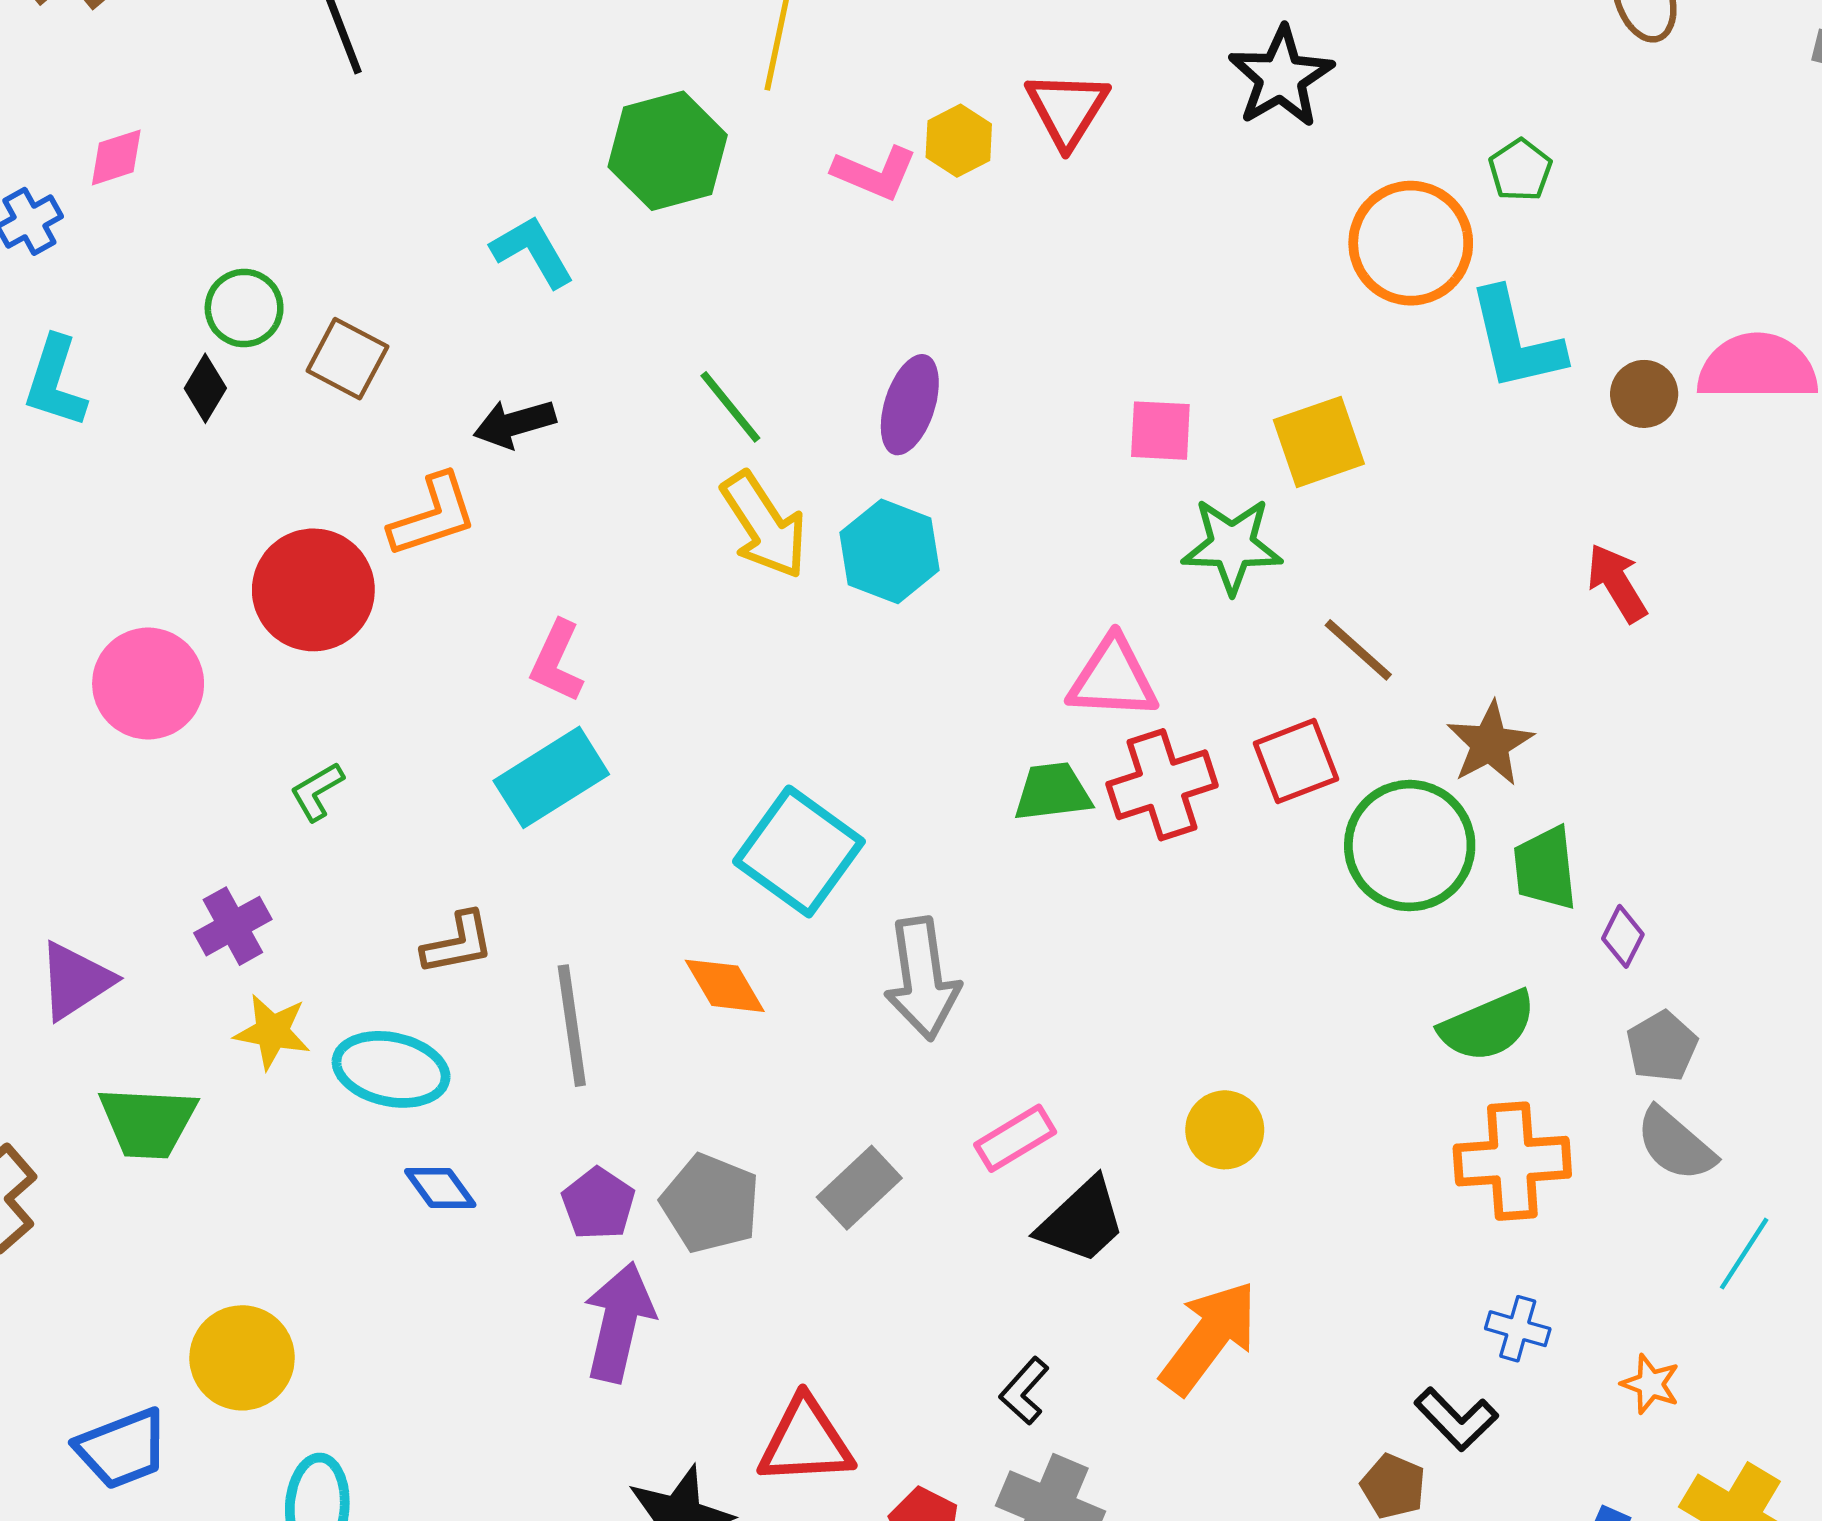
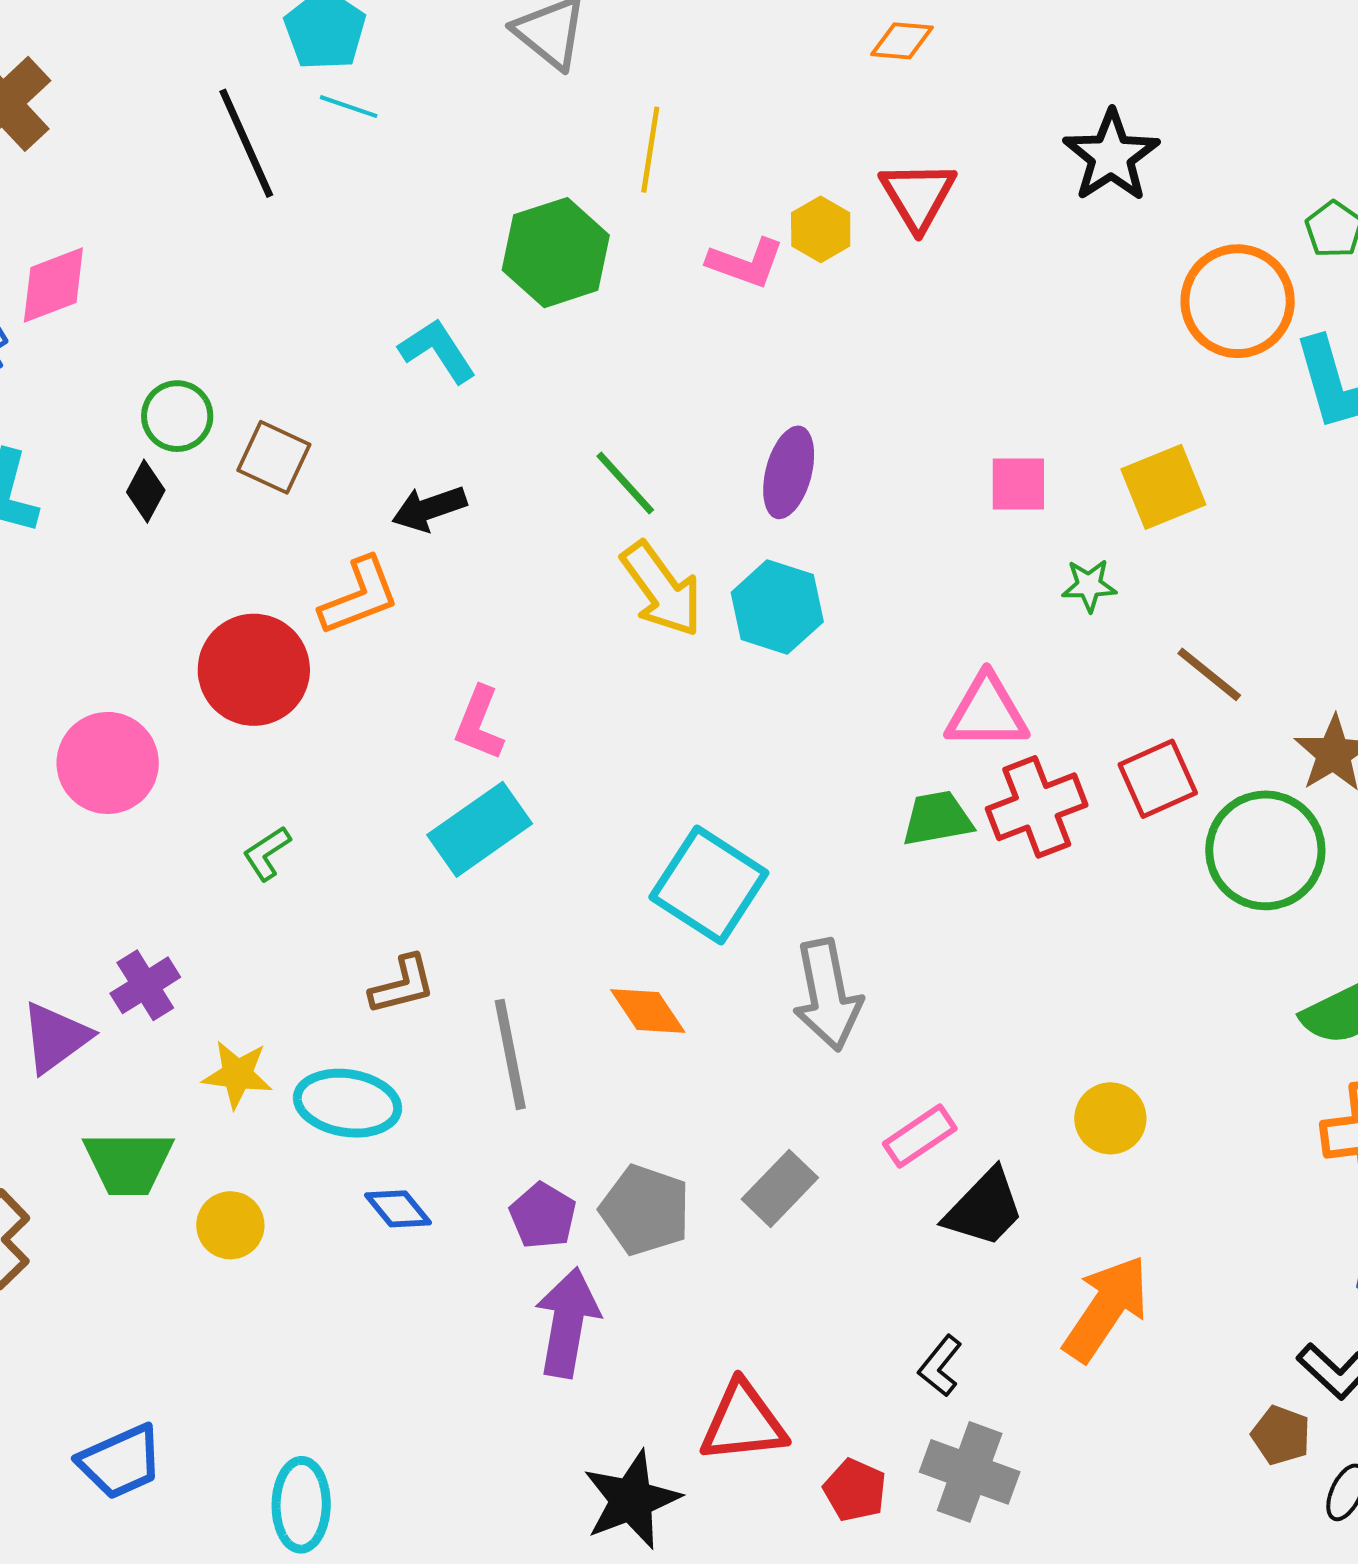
pink diamond: (116, 157) -> (53, 285), size x1.4
green star: (1232, 546) -> (1089, 585), size x0.6
purple cross: (233, 926) -> (145, 985), moved
yellow circle: (242, 1358) -> (230, 1225), moved, size x0.7

